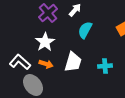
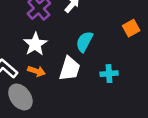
cyan semicircle: (85, 30) -> (84, 42), moved

